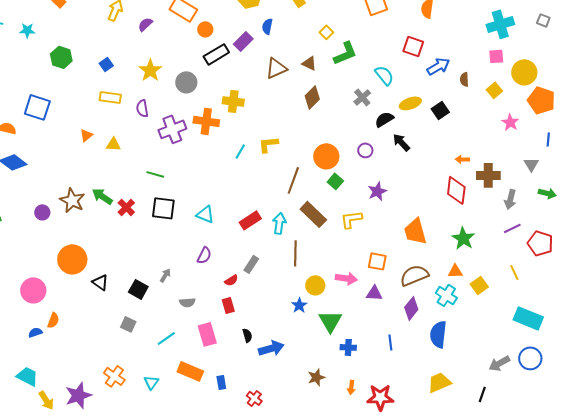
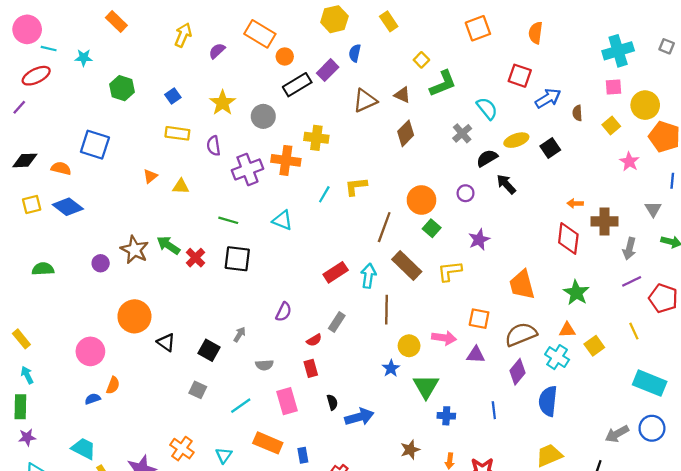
cyan triangle: (205, 214) -> (282, 220), moved

